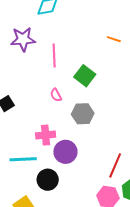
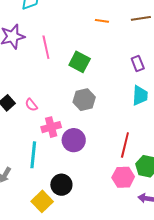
pink semicircle: (56, 95) -> (31, 105), moved
cyan line: (23, 159) -> (33, 155), turned -72
black circle: (48, 180) -> (61, 185), moved

